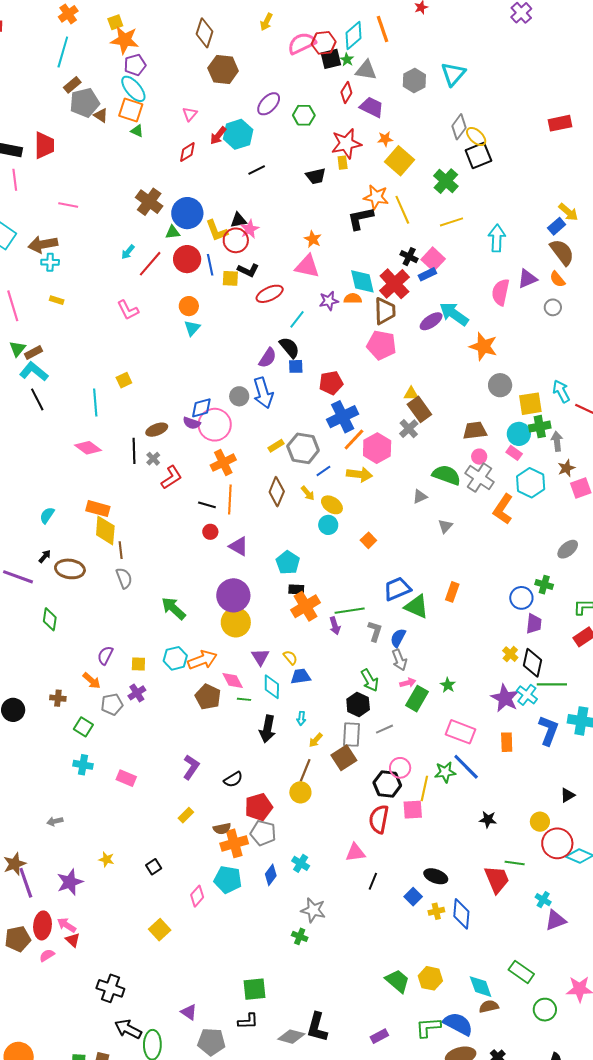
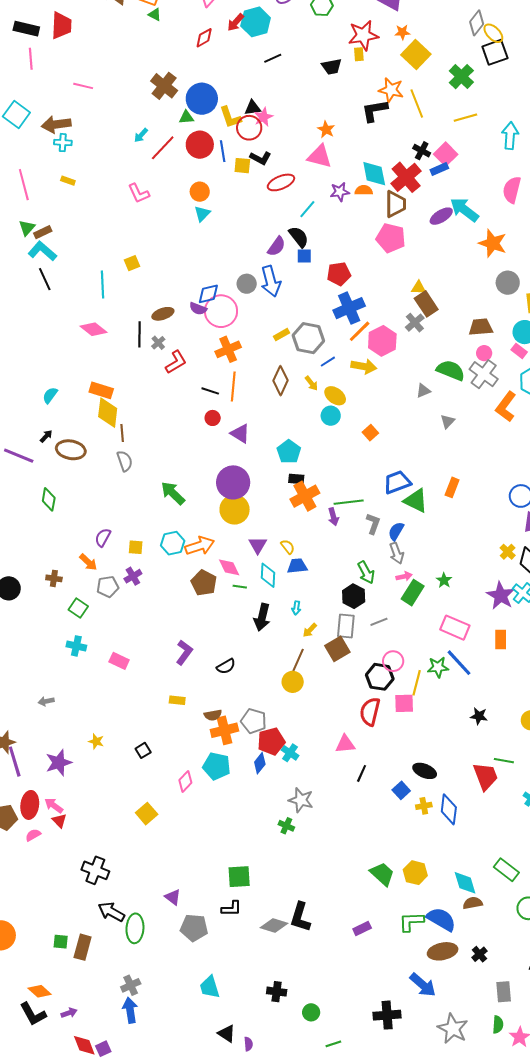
red pentagon: (259, 807) -> (271, 741), moved
yellow rectangle: (186, 815) -> (177, 700), turned 49

